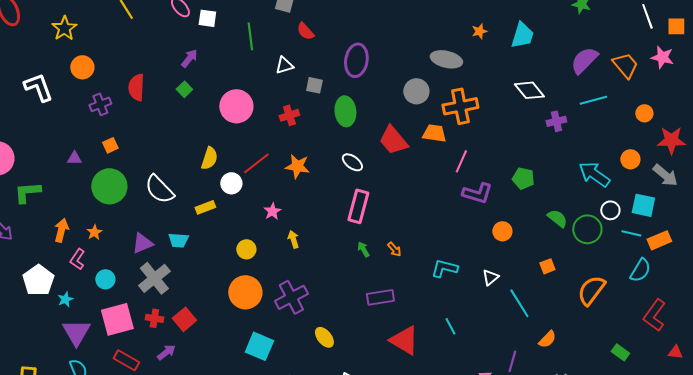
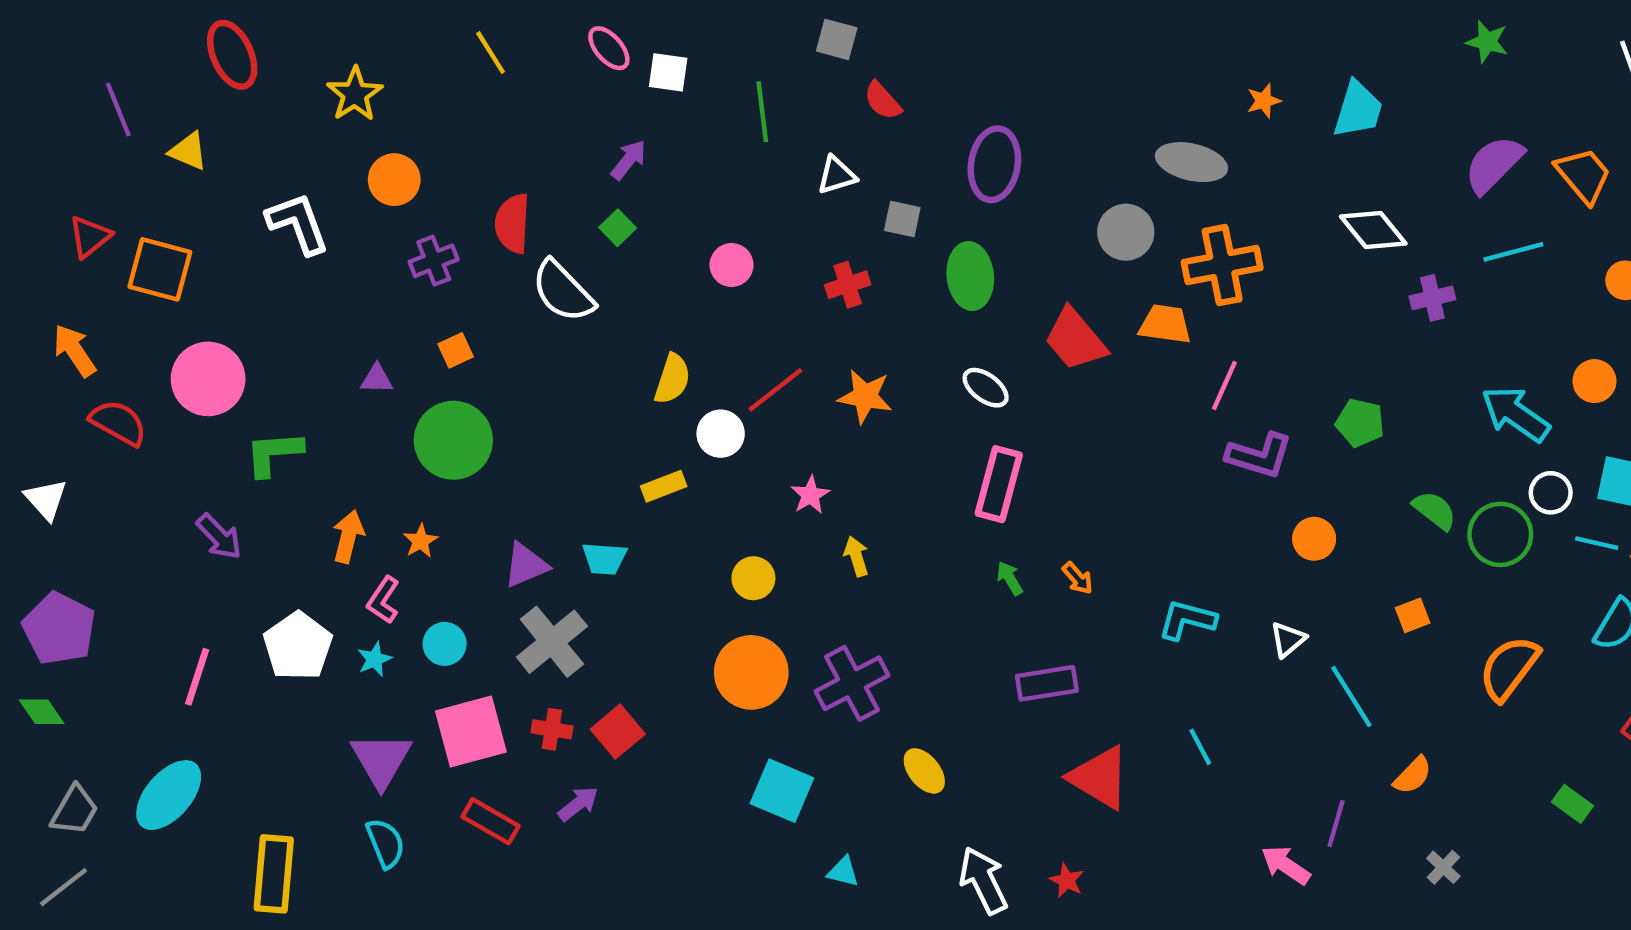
pink circle: (236, 106) -> (732, 265), size x0.6
white semicircle: (159, 189) -> (563, 291), moved
cyan star: (65, 299) -> (375, 659), moved

